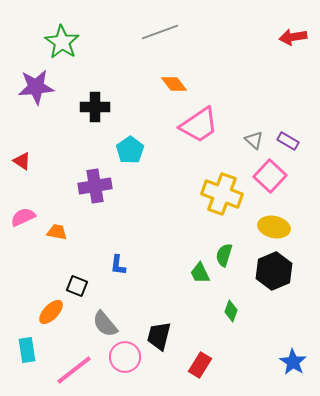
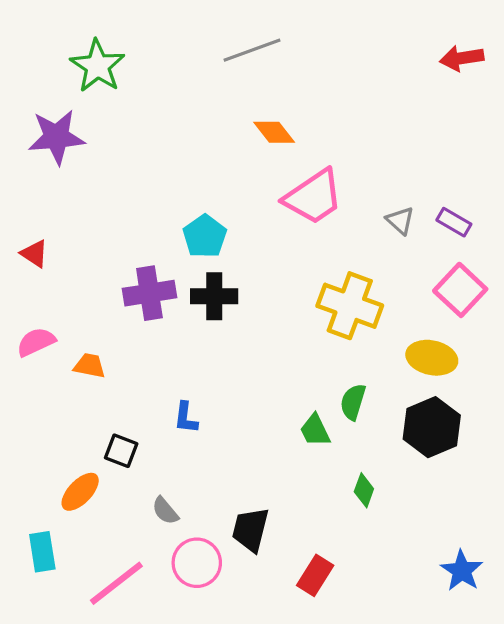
black cross: (95, 107) -> (214, 296), moved
pink square: (270, 176) -> (460, 290), moved
gray semicircle: (105, 324) -> (165, 511), size x0.7

